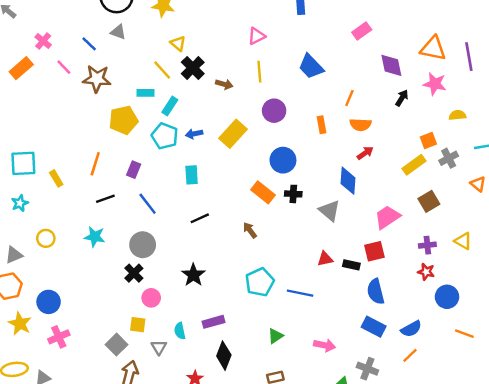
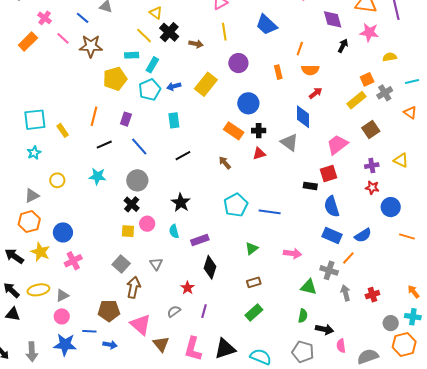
cyan pentagon: (165, 136) -> (150, 90), turned 30
red triangle: (325, 259) -> (259, 154), moved
yellow square: (138, 325) -> (128, 231), moved
cyan semicircle: (180, 331) -> (174, 231), moved
orange line: (410, 355) -> (348, 258), moved

